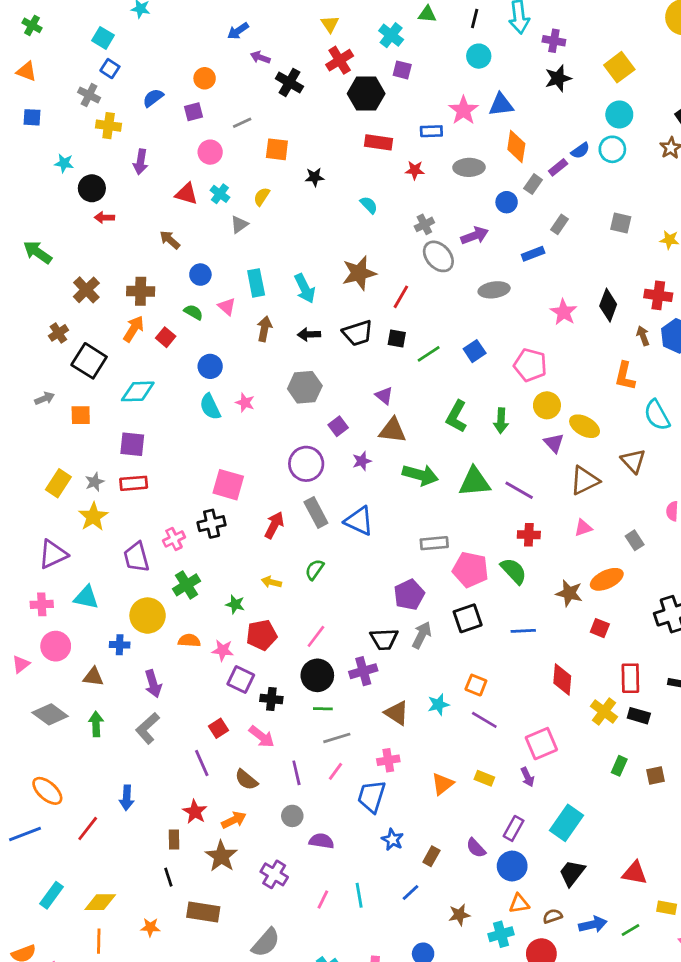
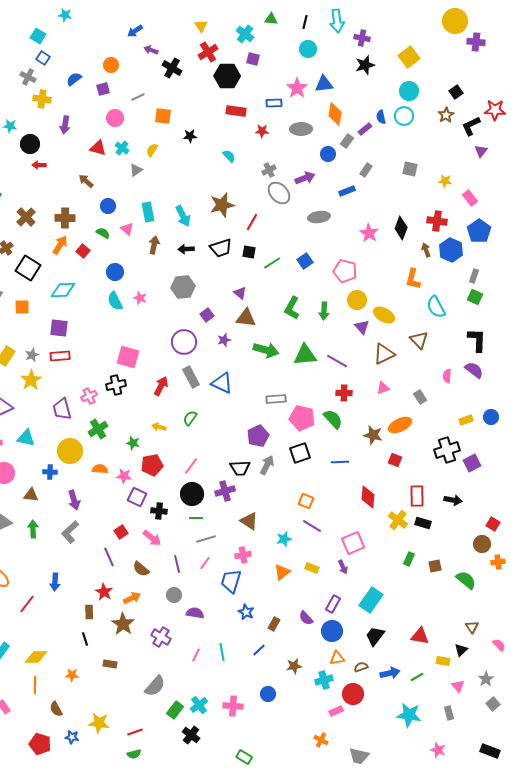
blue semicircle: (580, 151) -> (381, 117), turned 112
cyan star: (438, 705) -> (284, 539), moved
brown rectangle: (203, 912) -> (110, 664), size x0.6

